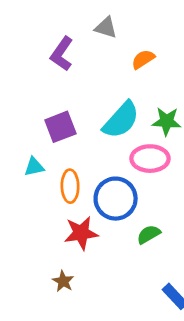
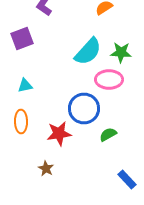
purple square: (60, 127) -> (22, 38), moved
orange ellipse: (70, 186) -> (21, 122), moved

